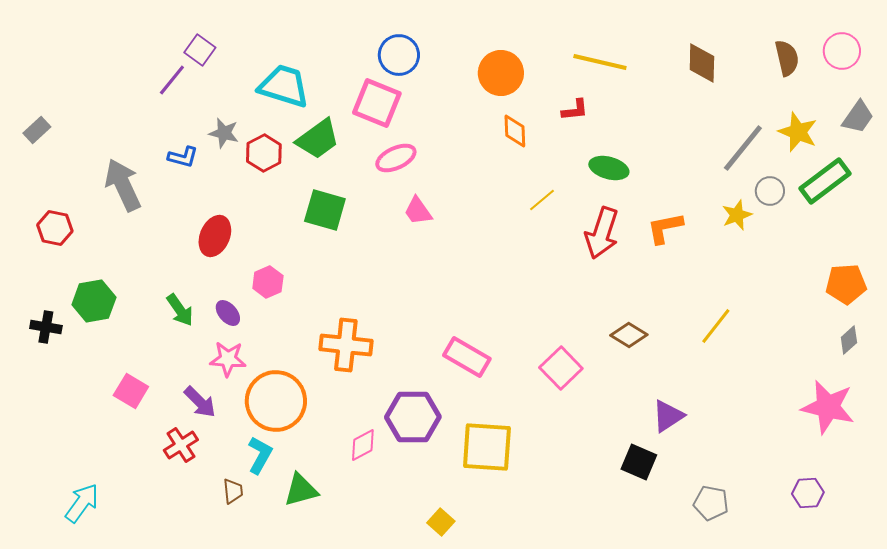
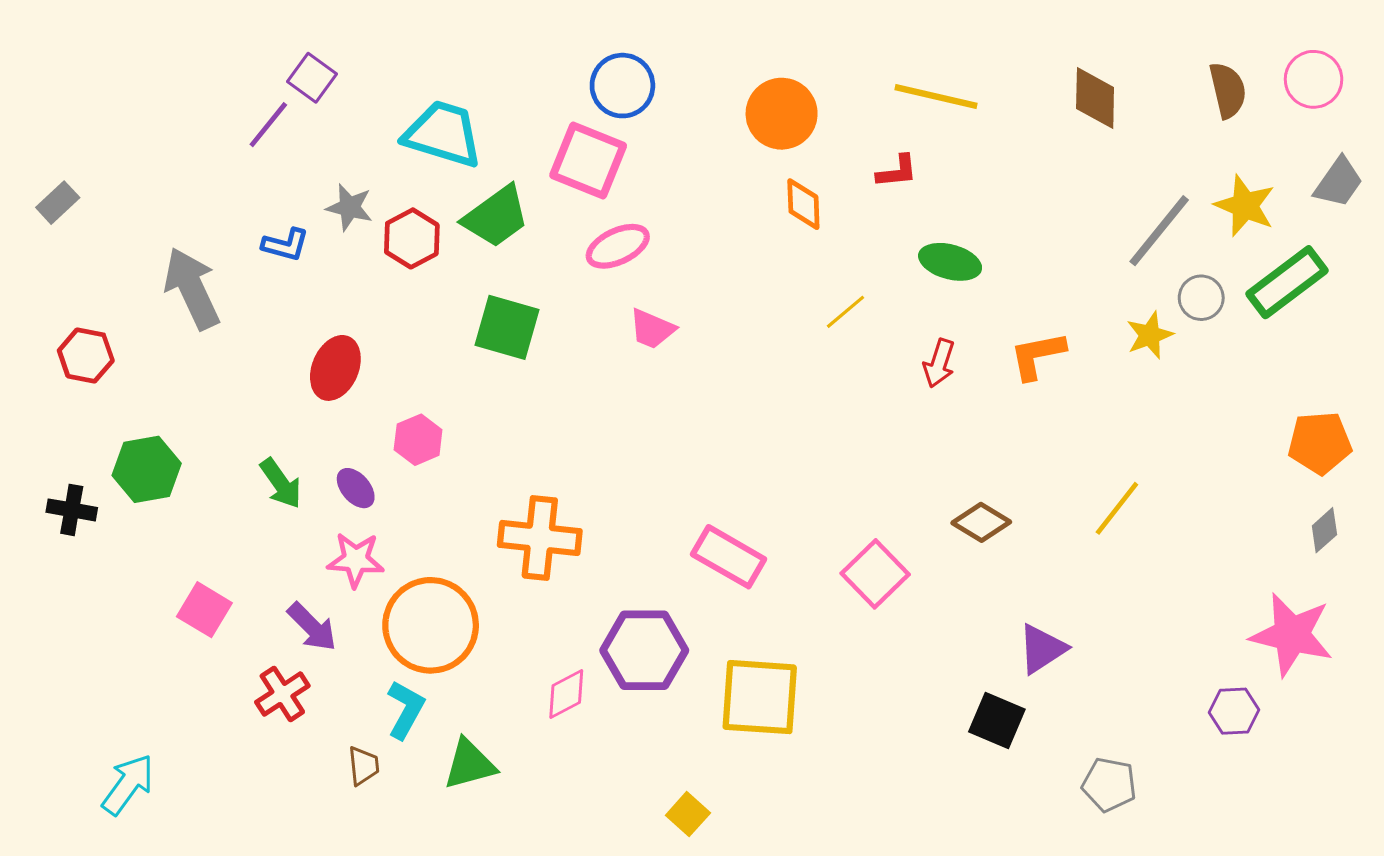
pink trapezoid: (418, 211) -> (652, 329), turned -32
red arrow: (602, 233) -> (939, 363), size x0.6
purple hexagon: (808, 493) -> (1234, 711), moved

